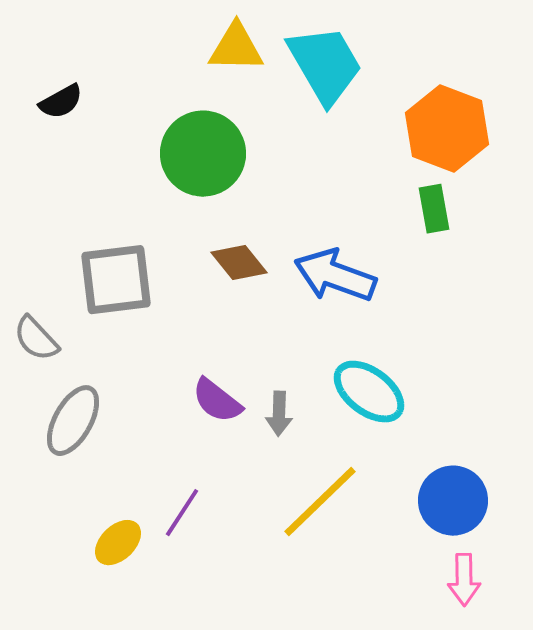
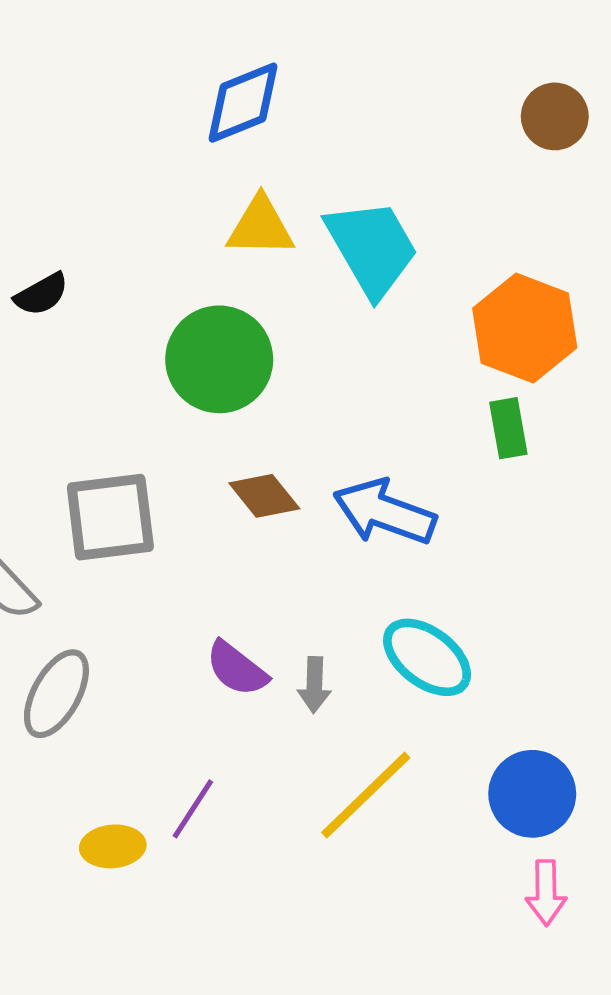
yellow ellipse: (118, 543) -> (113, 846), turned 39

